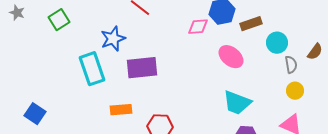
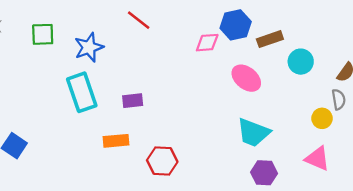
green square: (59, 20) -> (43, 34), turned 30
blue star: (113, 39) -> (89, 47), moved
gray semicircle: (291, 65) -> (339, 99), moved
purple rectangle: (142, 68) -> (133, 101), moved, size x0.6

